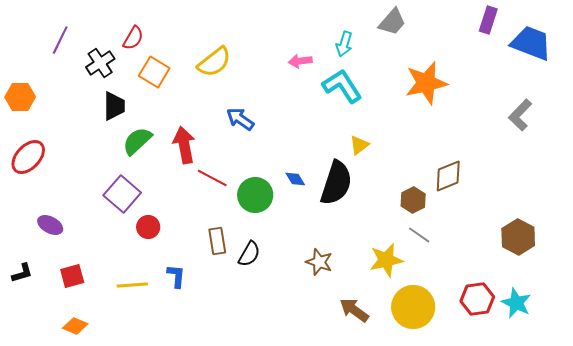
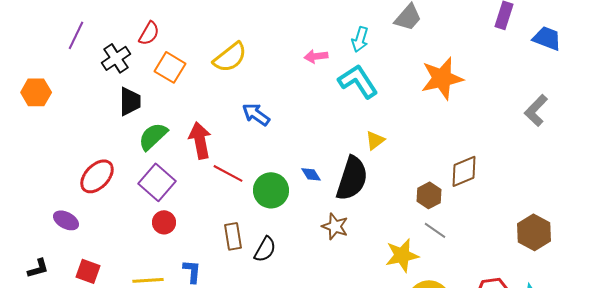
blue trapezoid: (531, 43) -> (547, 38), size x0.7
red ellipse: (28, 157) -> (97, 176), moved
purple square: (122, 194) -> (157, 182), moved
brown star: (319, 262) -> (335, 226), moved
red square: (72, 276) -> (88, 271), turned 35

